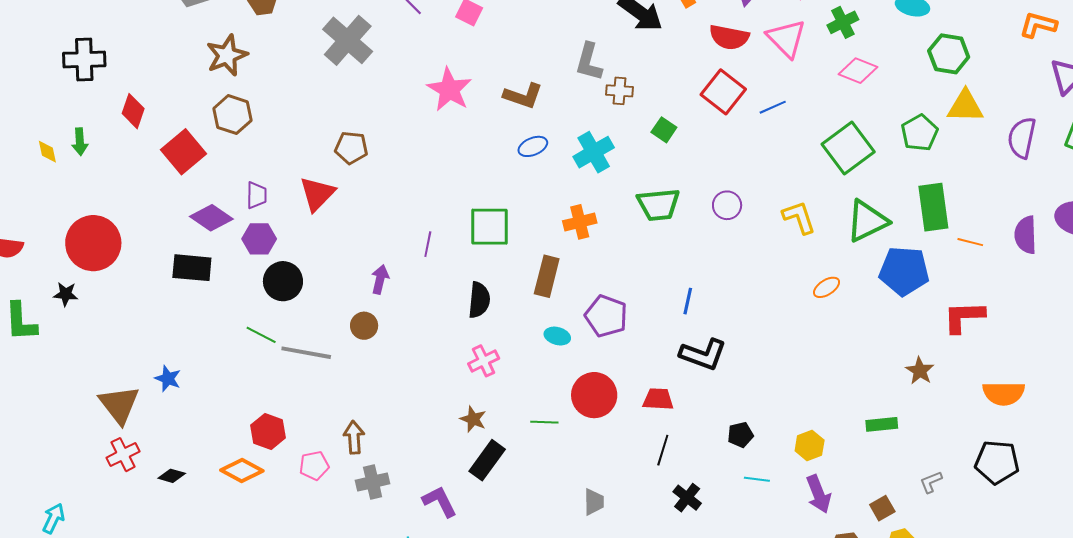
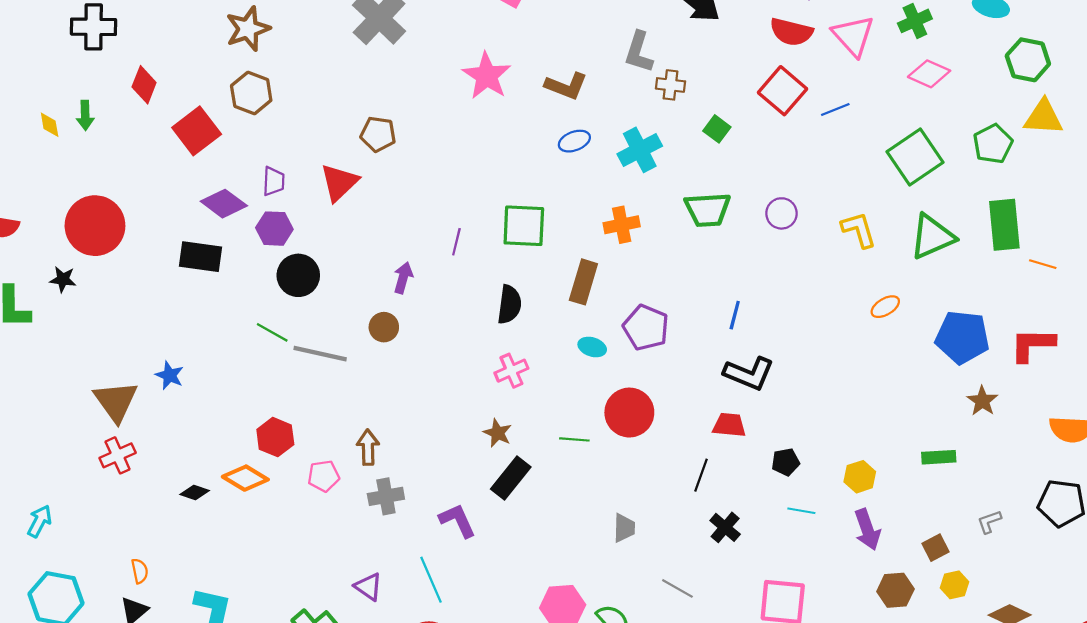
blue pentagon: (904, 271) -> (962, 337), moved
red trapezoid: (658, 399) -> (729, 425), moved
black diamond: (172, 476) -> (195, 493), moved

